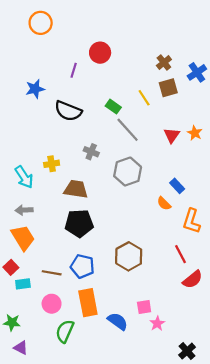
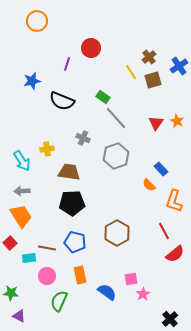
yellow line: (144, 98) -> (131, 72), moved
cyan rectangle: (23, 284) -> (29, 258), moved
orange rectangle: (88, 303) -> (80, 275), size x0.7

